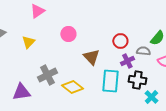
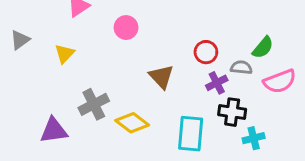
pink circle: (68, 34) -> (126, 28), moved
cyan rectangle: (110, 81) -> (191, 134), moved
cyan cross: (151, 97) -> (254, 138), turned 32

